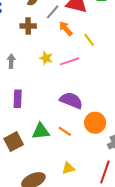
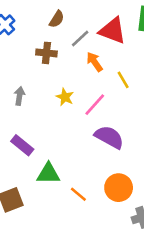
pink line: (70, 61) -> (95, 105), turned -36
purple rectangle: (18, 99) -> (22, 145), turned -60
purple semicircle: (71, 100) -> (109, 137), moved
green triangle: (41, 131) -> (48, 174), moved

